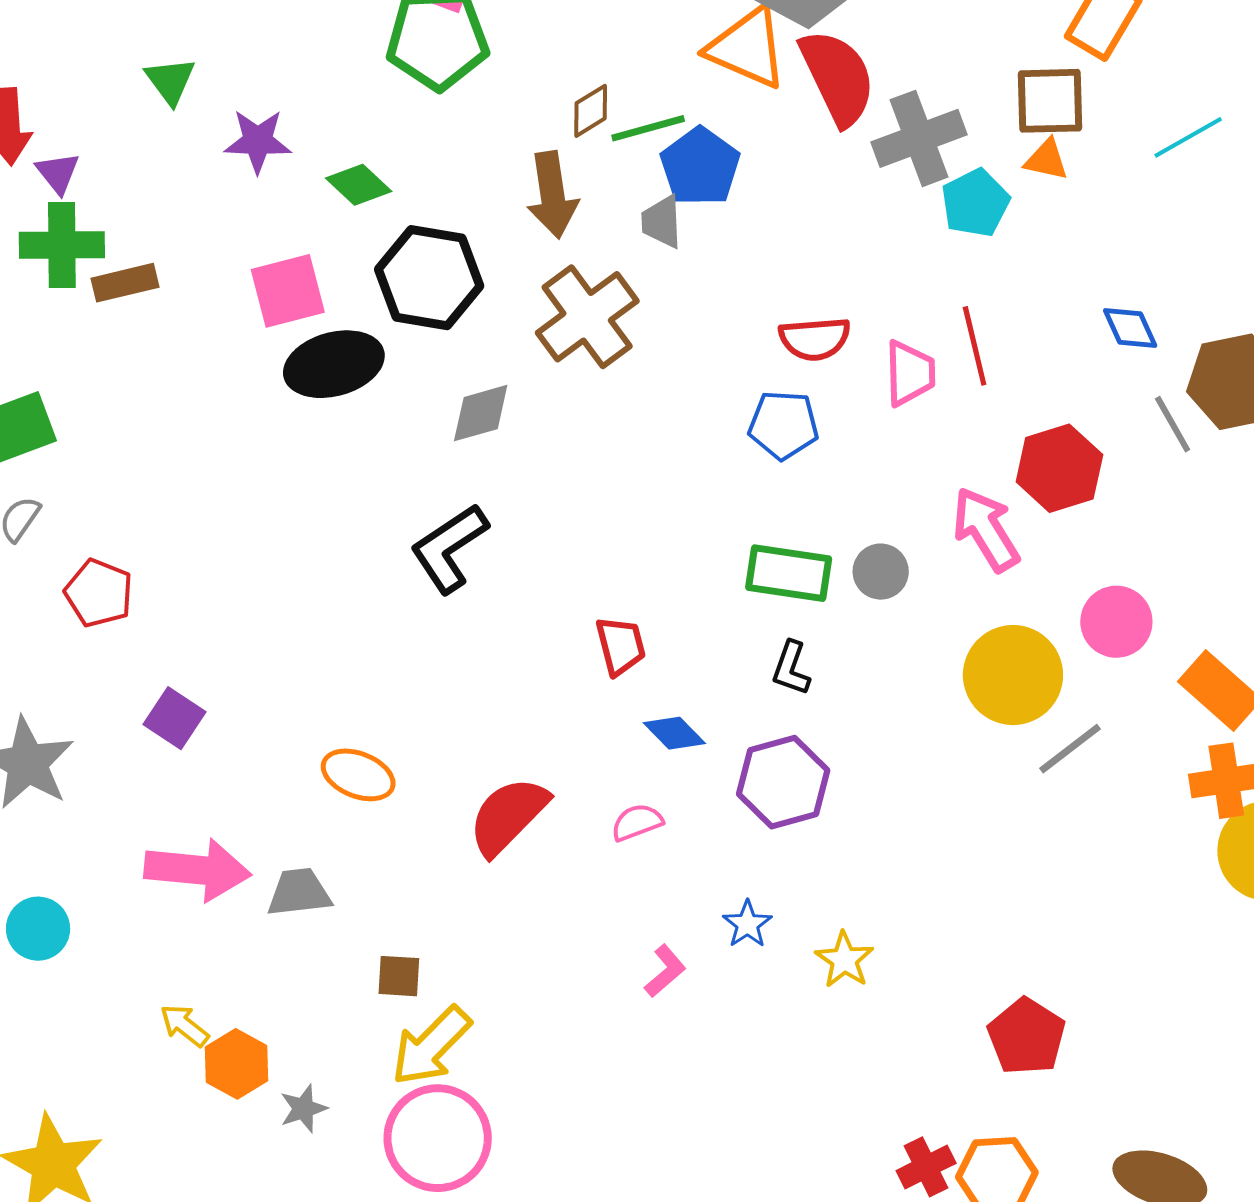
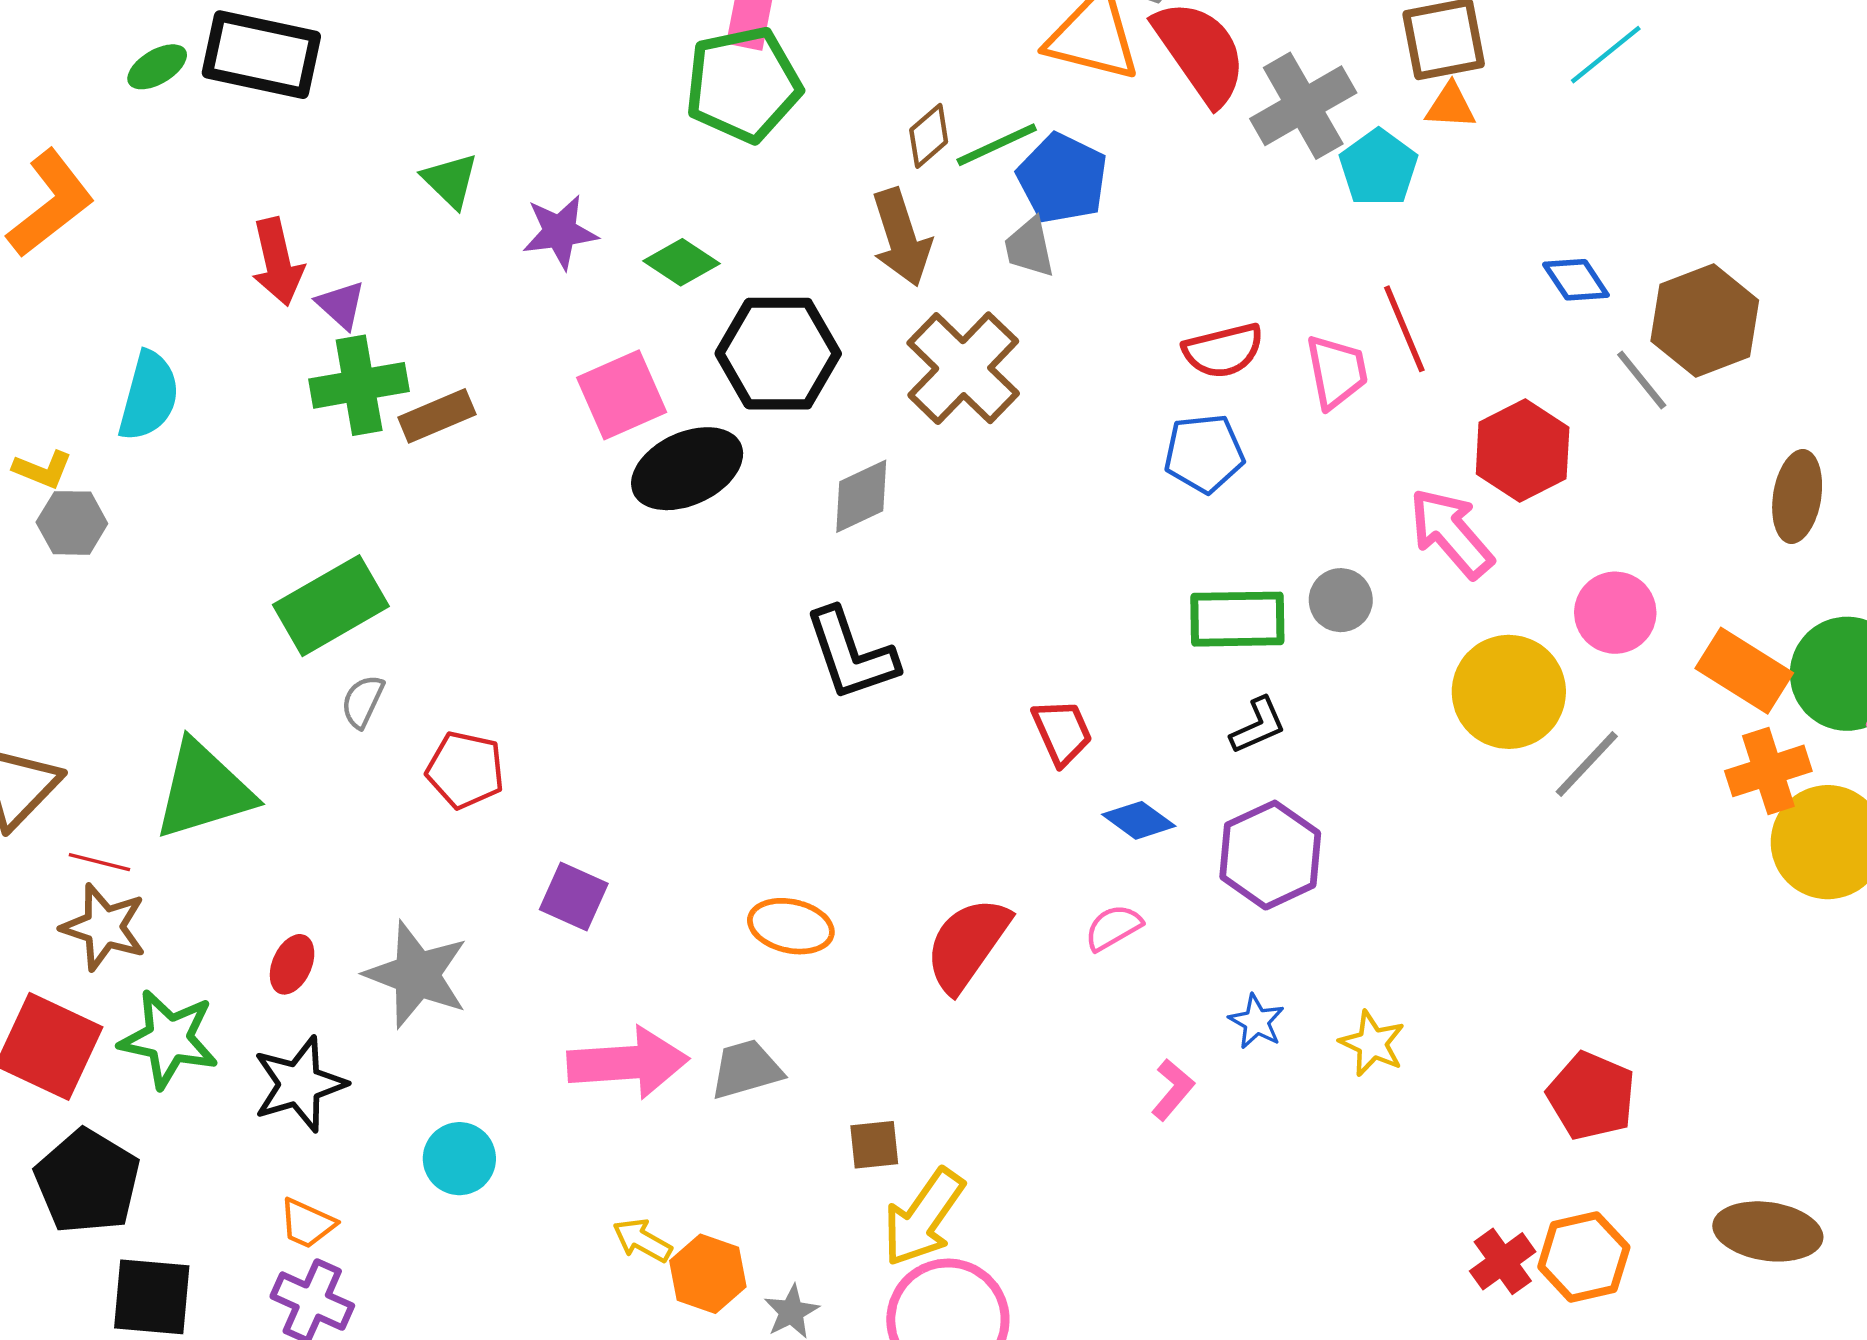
black L-shape: (449, 548) -> (851, 654), turned -66
black L-shape: (791, 668) -> (1258, 726), turned -124

